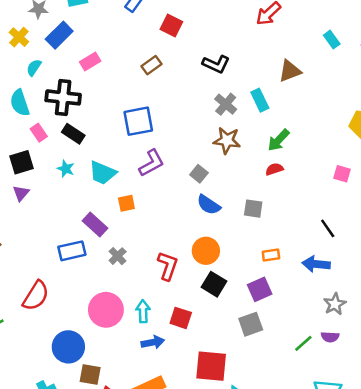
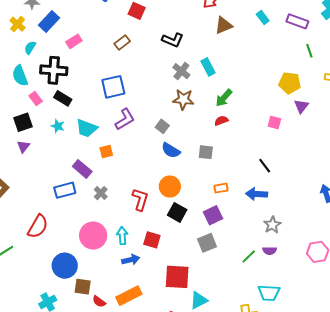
brown triangle: (290, 71) -> (224, 25), moved

